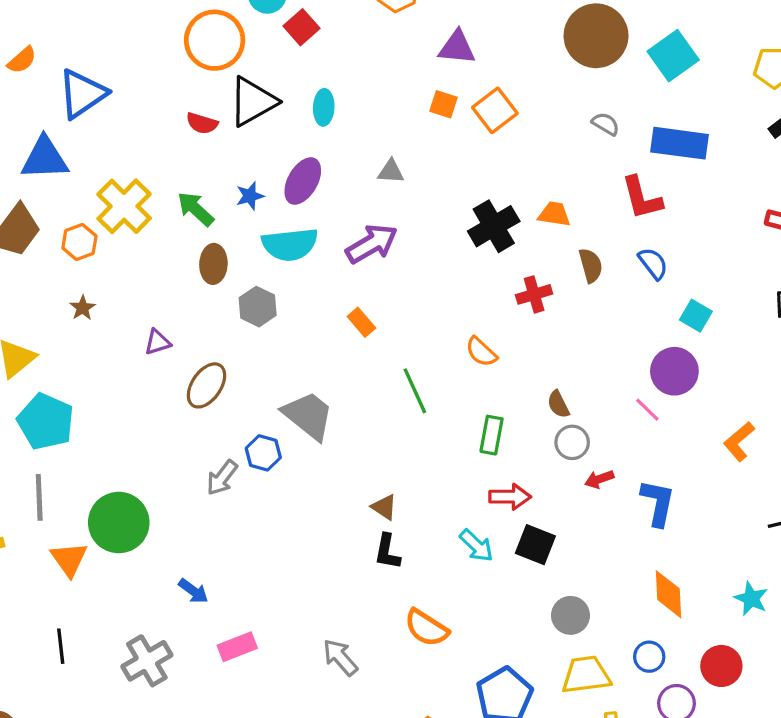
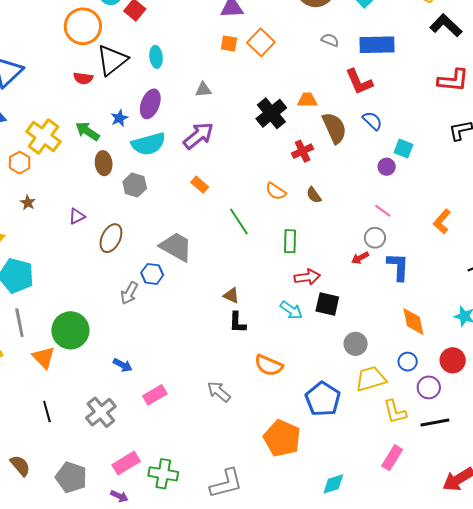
brown semicircle: (591, 265) -> (334, 128), size x1.5
purple circle: (674, 371) -> (387, 167), moved, size x0.6
brown semicircle: (558, 404) -> (314, 195), moved
gray circle: (572, 442) -> (375, 238), moved

